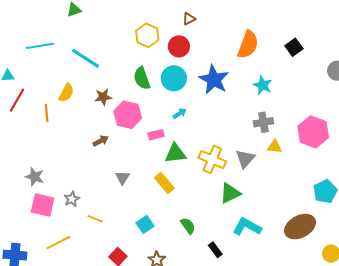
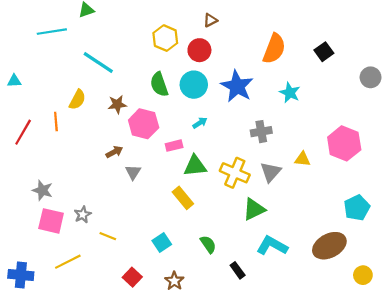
cyan line: (40, 46) -> (52, 32), moved
red line: (17, 100) -> (23, 132), moved
gray cross: (263, 122) -> (261, 132), moved
gray triangle: (123, 178) -> (133, 172), moved

